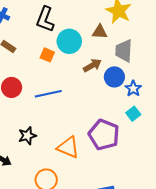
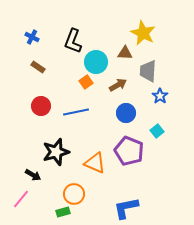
orange square: (47, 55) -> (86, 82), moved, turned 32
blue circle: (114, 77) -> (126, 113), moved
blue star: (133, 89) -> (160, 96), moved
black star: (27, 136) -> (56, 152), size x1.5

